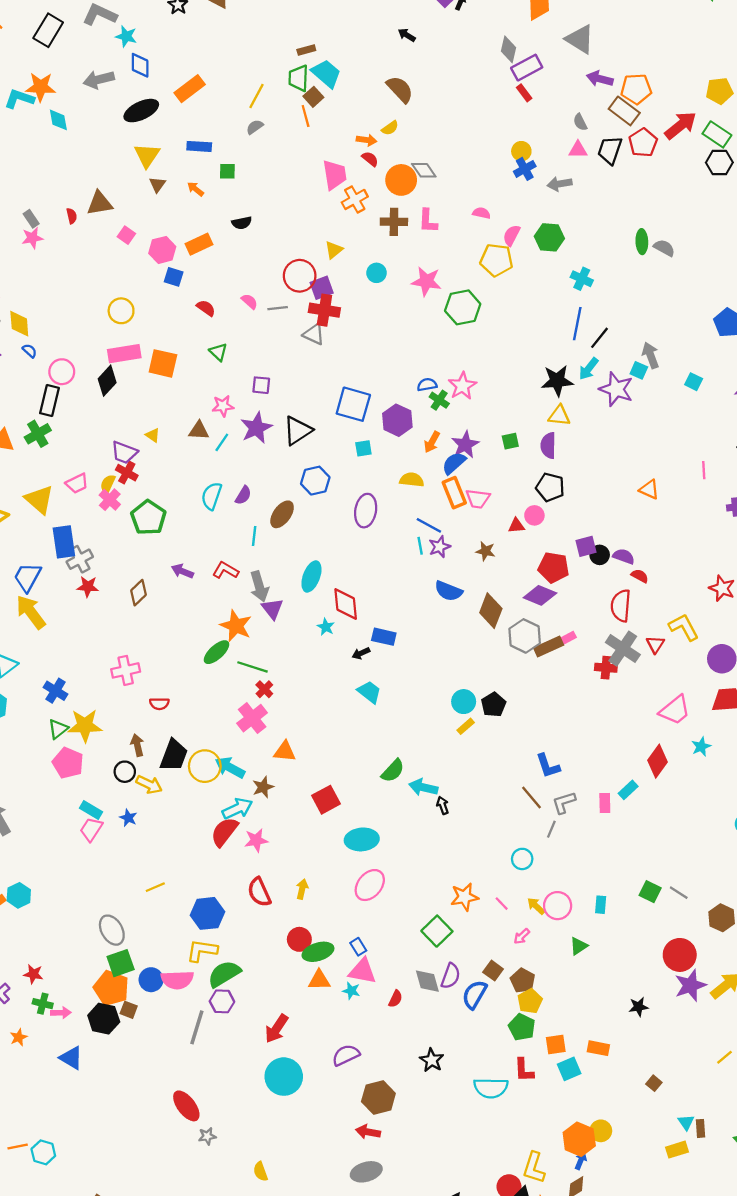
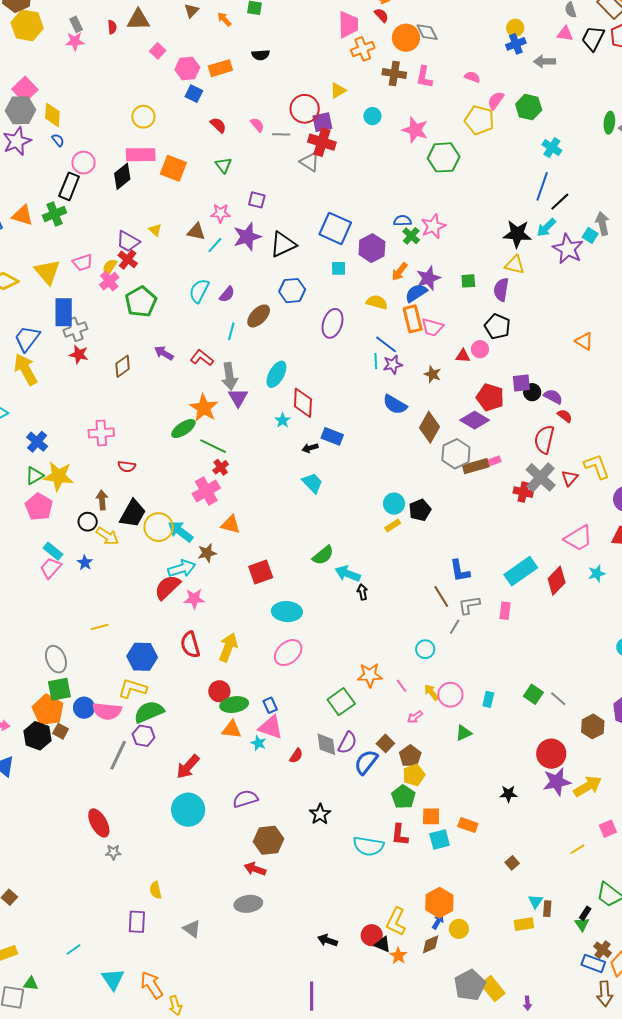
cyan rectangle: (628, 790) -> (521, 571), moved, size x1.8
yellow arrow: (302, 889) -> (228, 647), size x1.6
yellow circle: (601, 1131) -> (459, 929), moved

